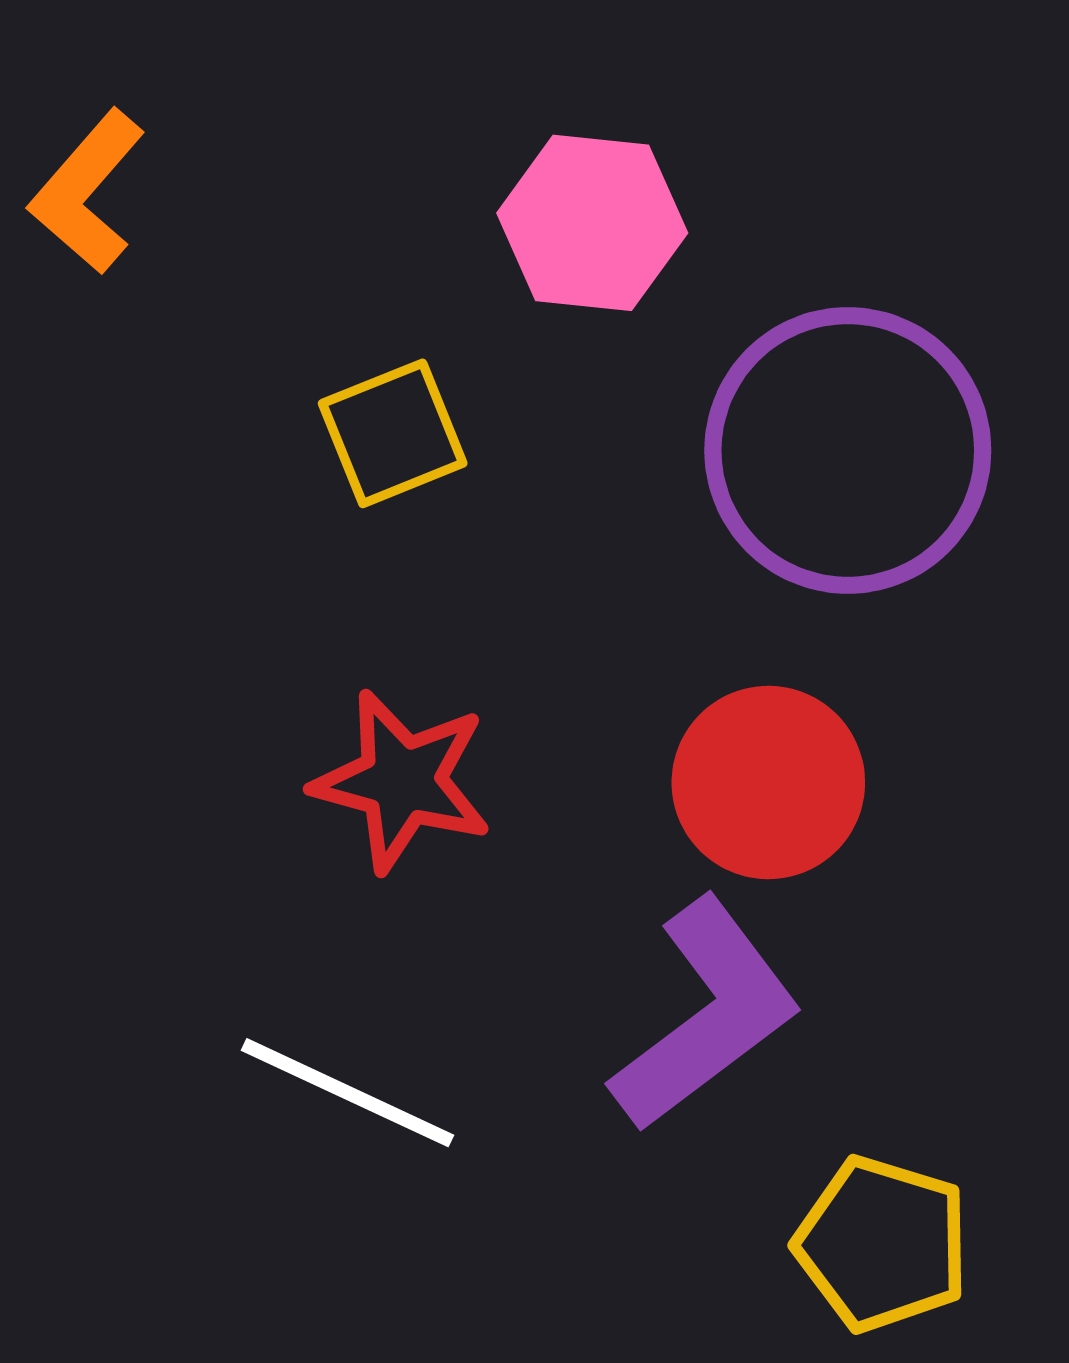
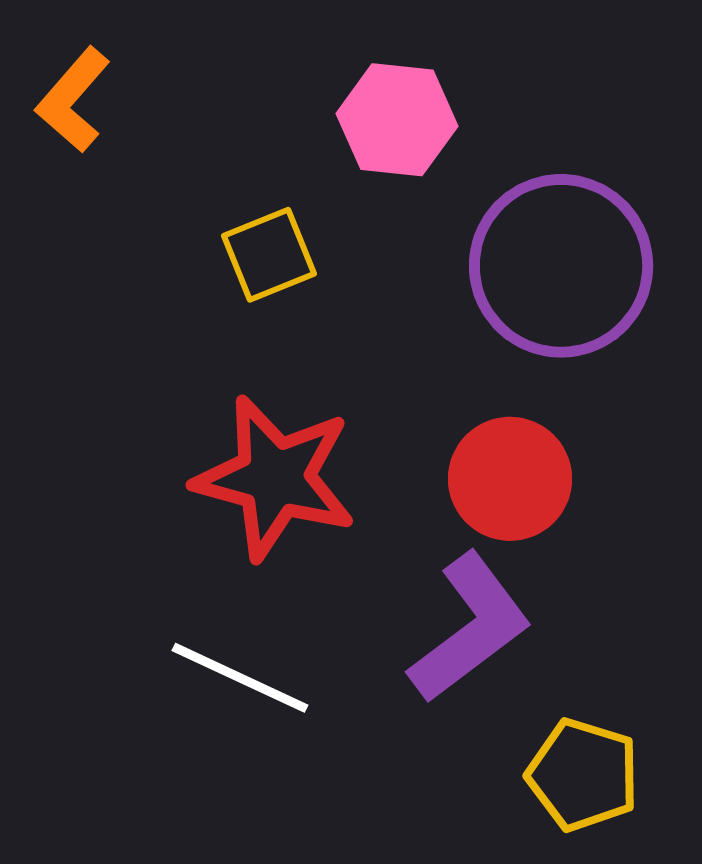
red star: (402, 781) -> (275, 478), size x1.4

